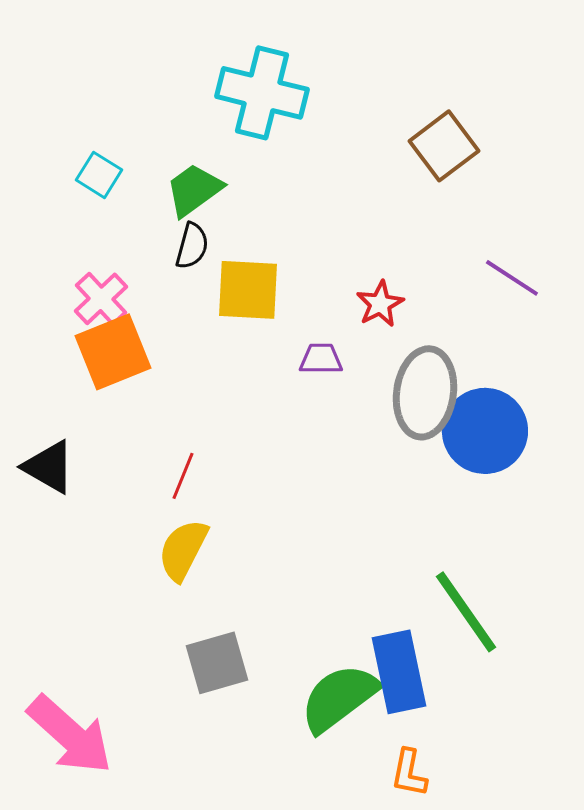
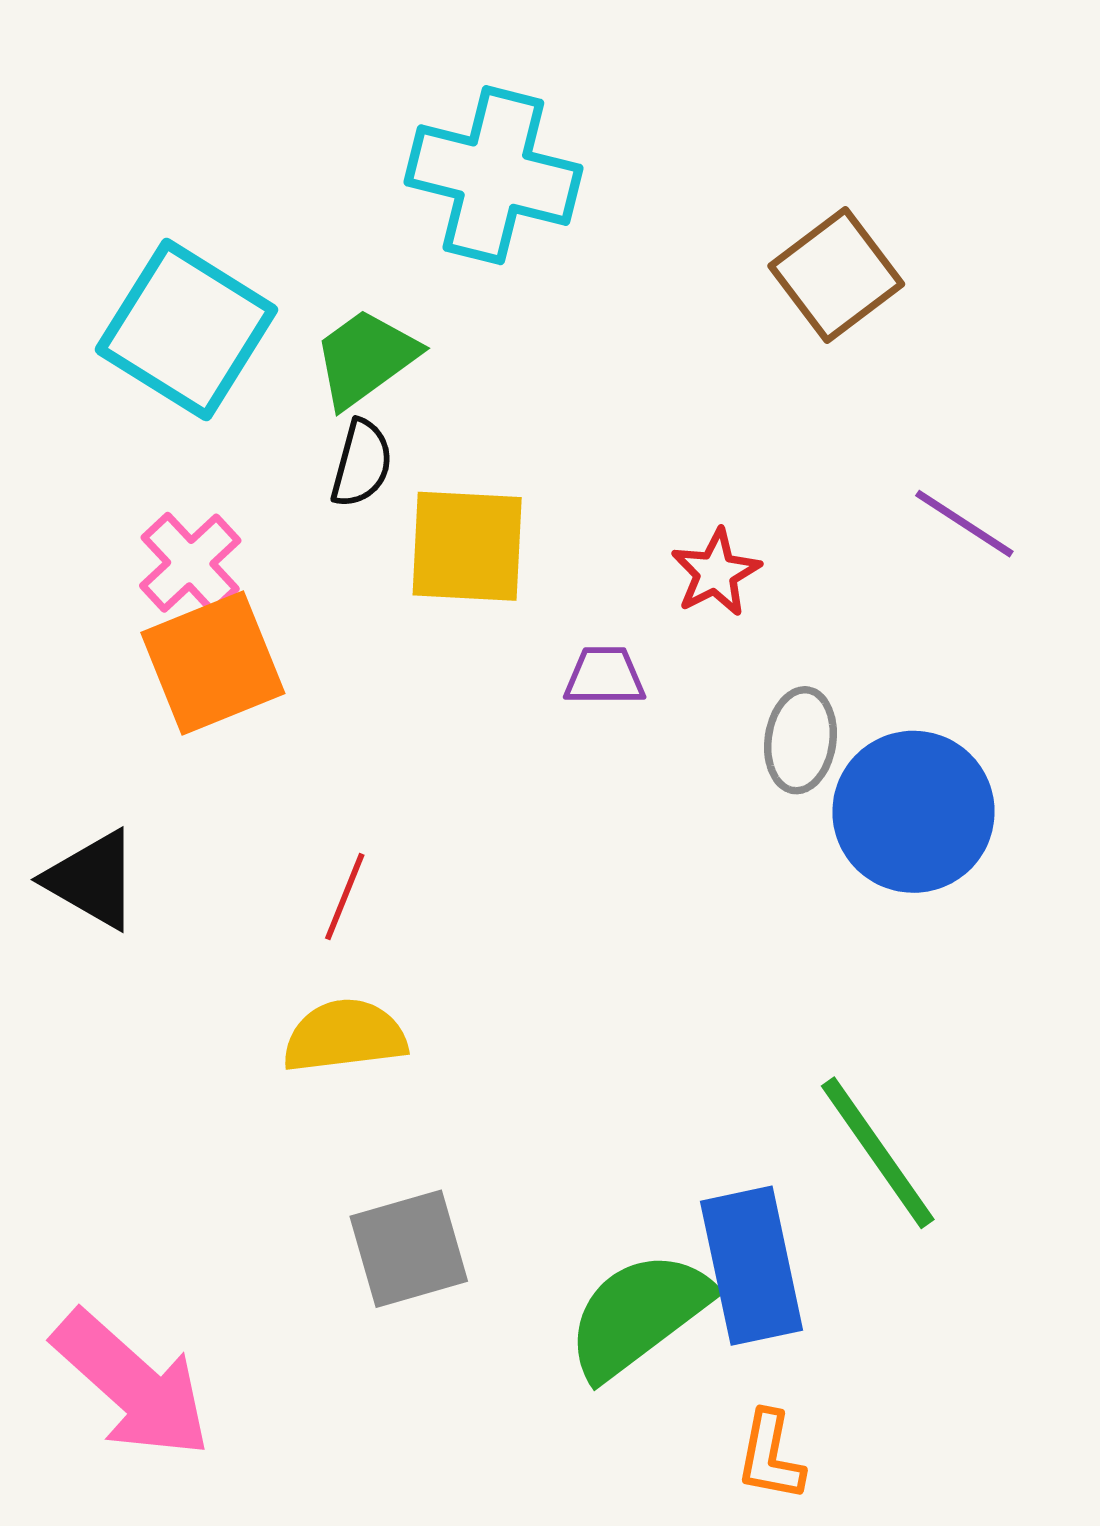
cyan square: (99, 175) -> (186, 330), size x2.0
gray ellipse: (425, 393) -> (800, 740), size x0.6
yellow semicircle: (183, 550) -> (345, 1036), turned 56

